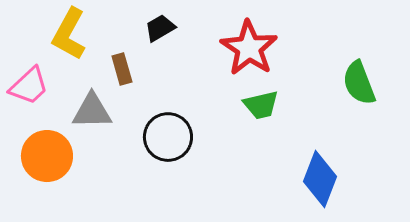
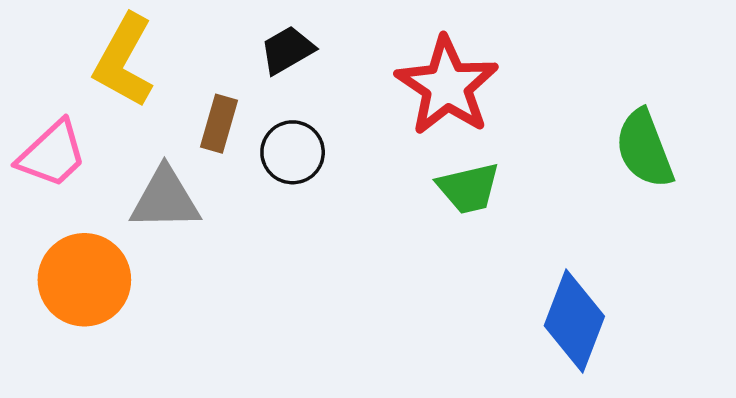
brown rectangle: (122, 69) -> (219, 124), turned 32
black circle: (168, 137) -> (293, 152), moved, size x0.7

